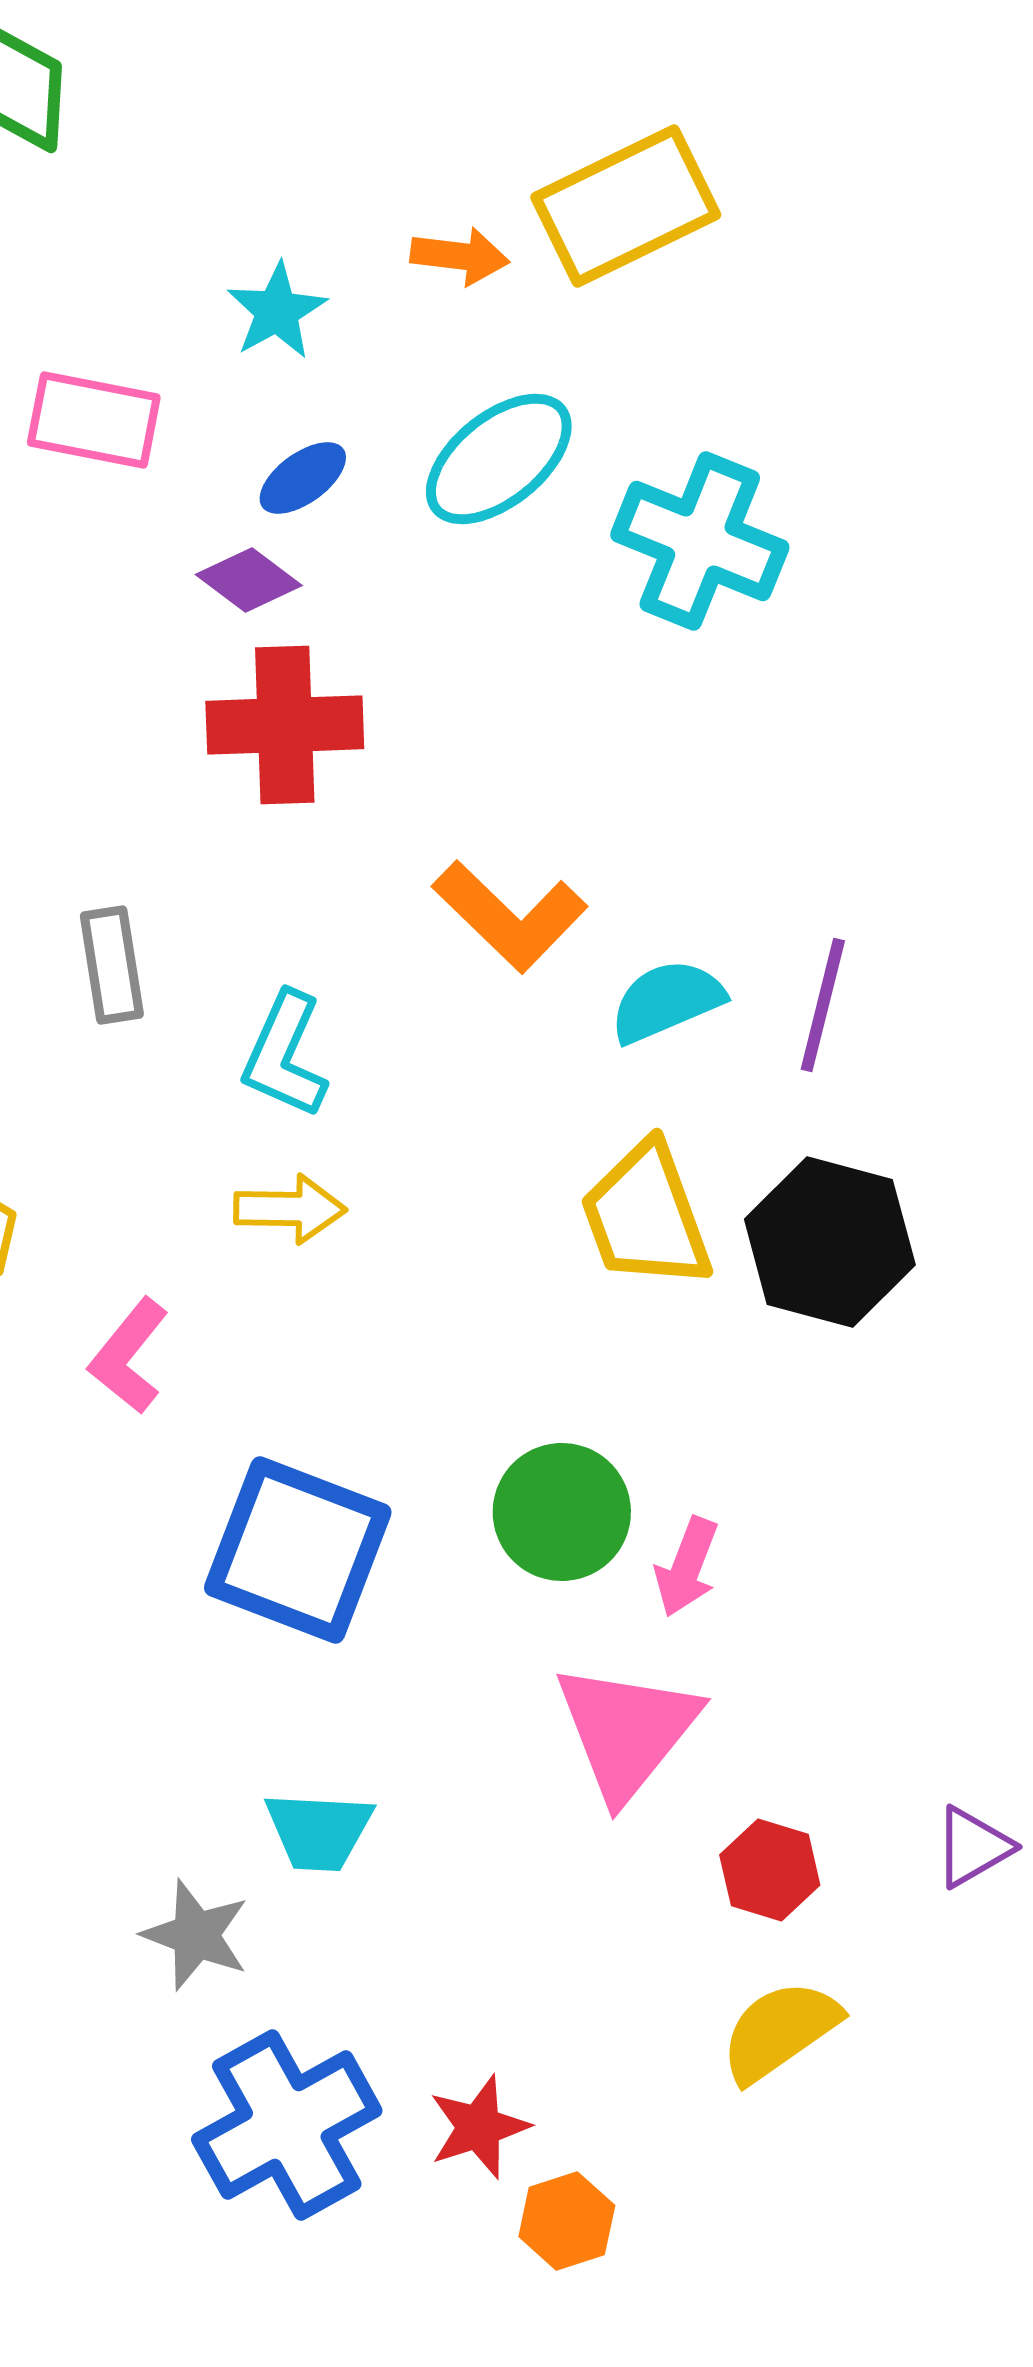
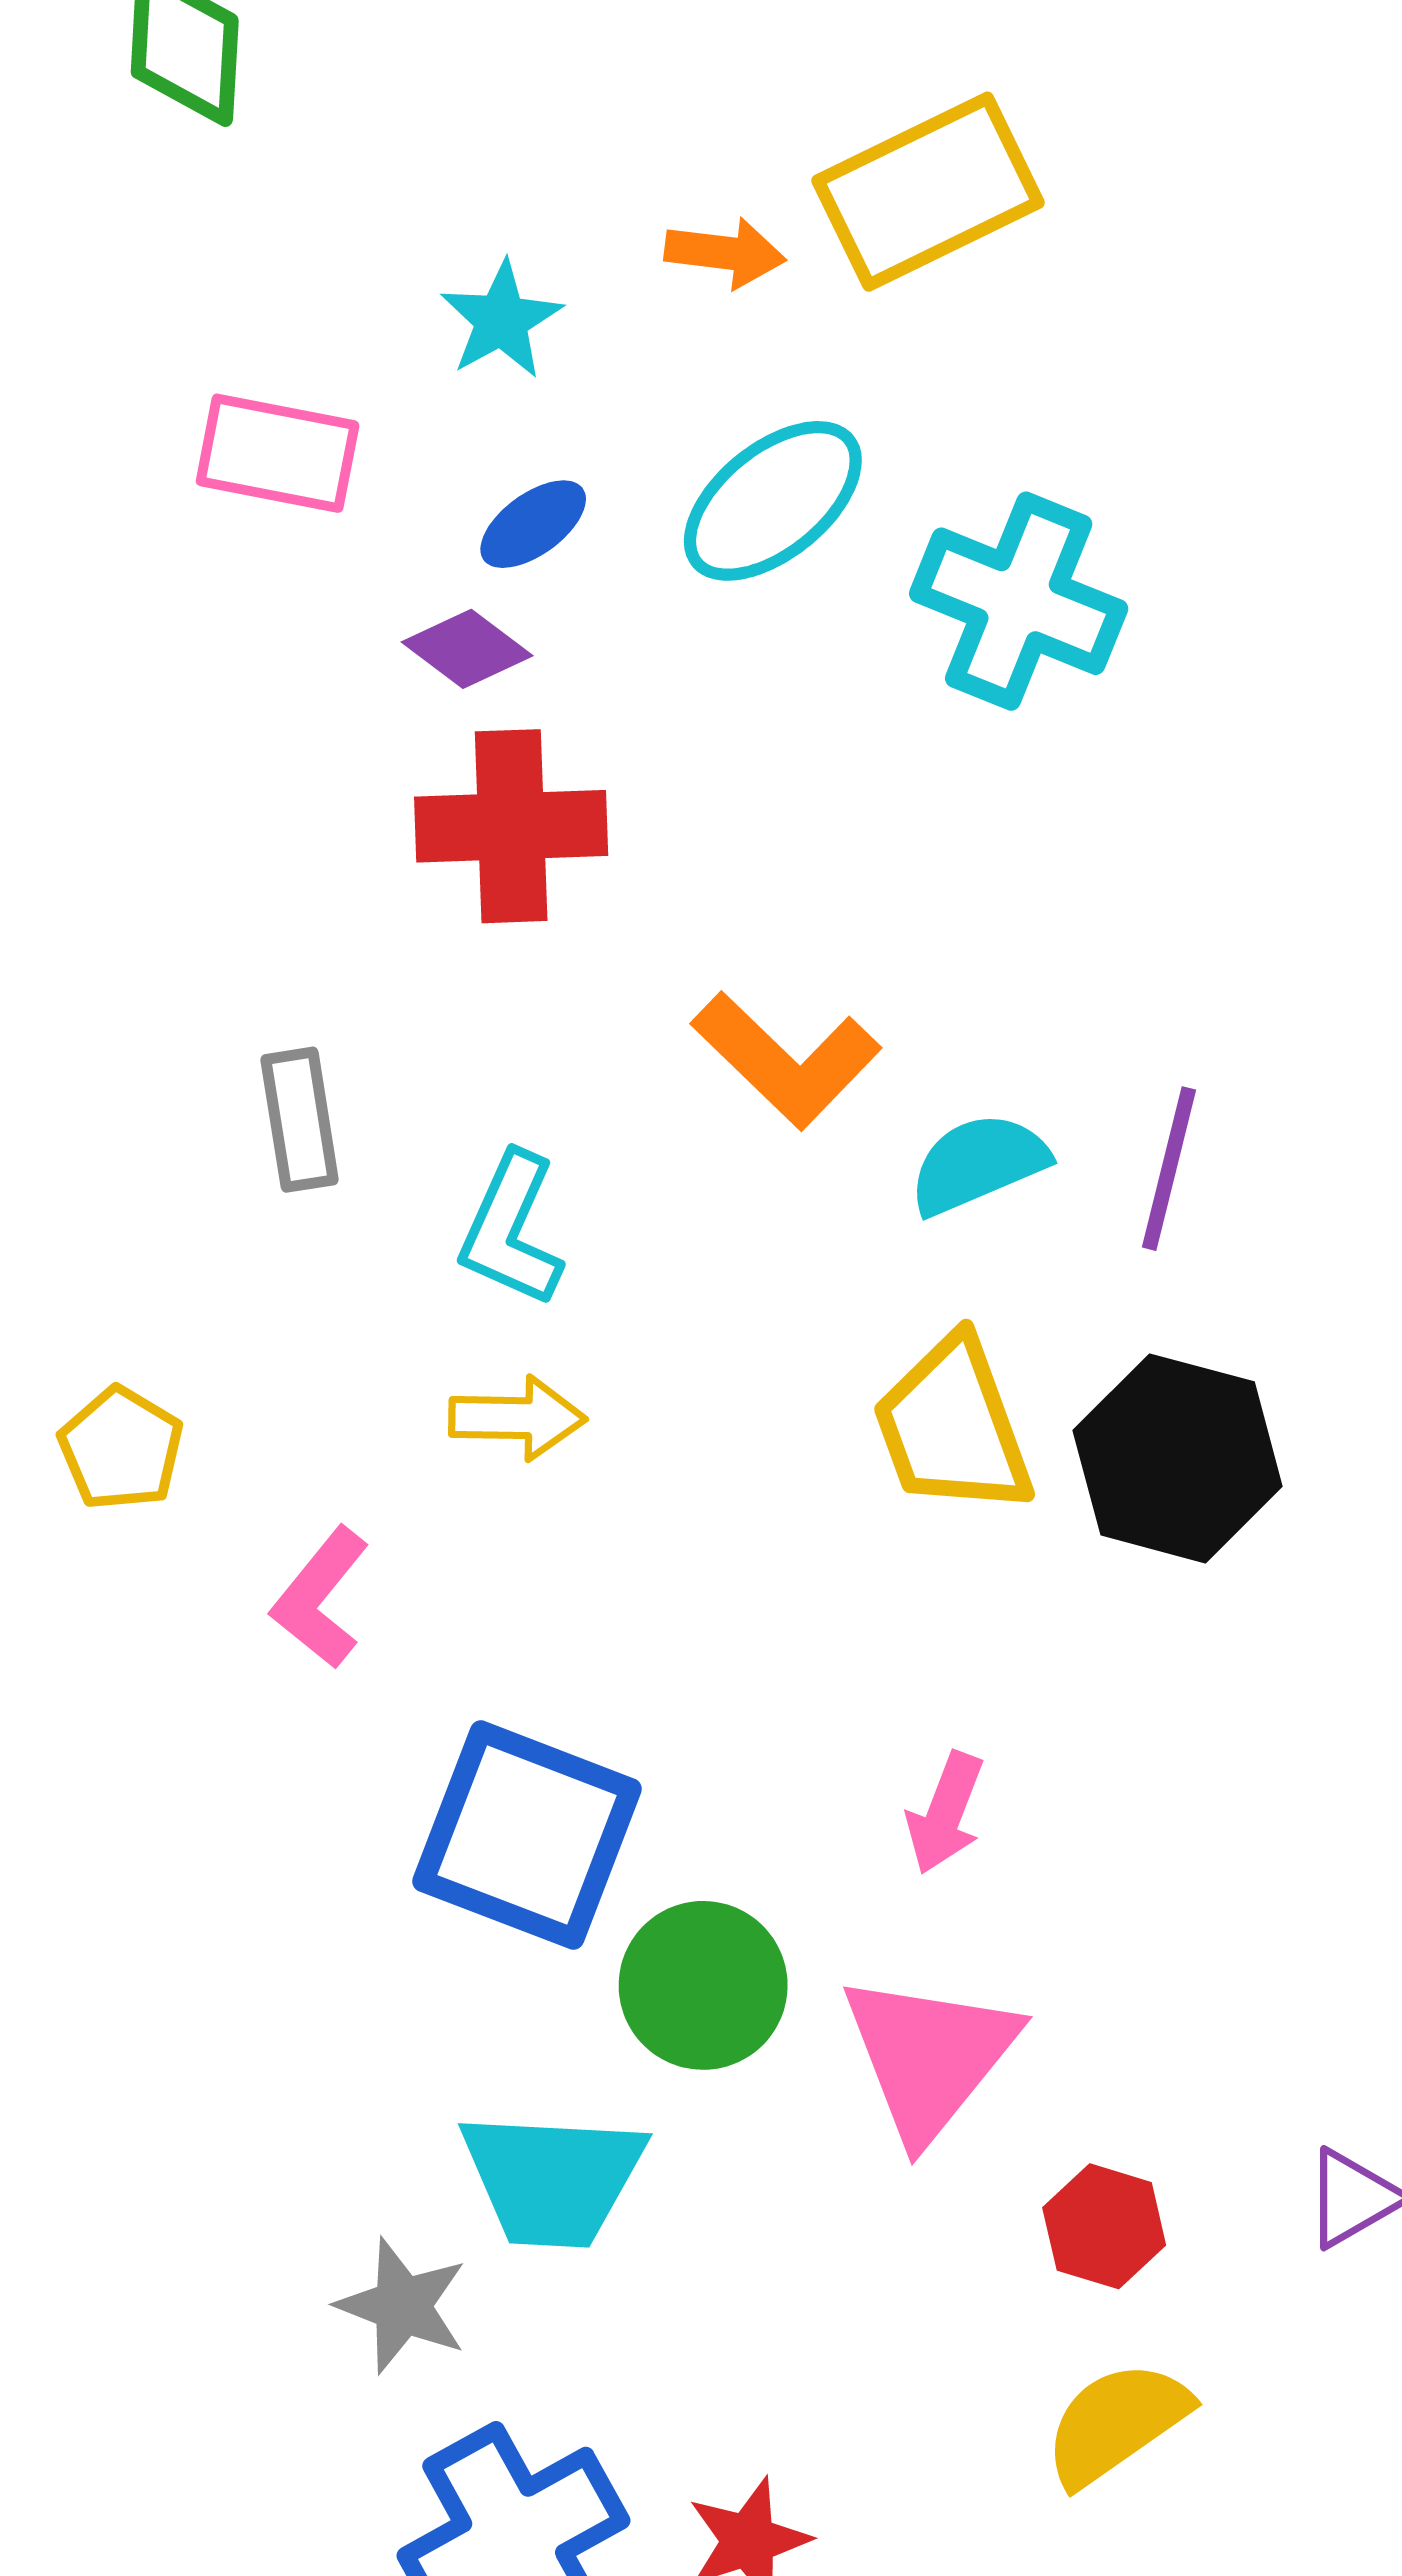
green circle: (562, 1512) -> (703, 1985), moved
pink arrow: (687, 1567) -> (945, 1813), moved
cyan trapezoid: (319, 1831) -> (553, 2179), size x1.4

